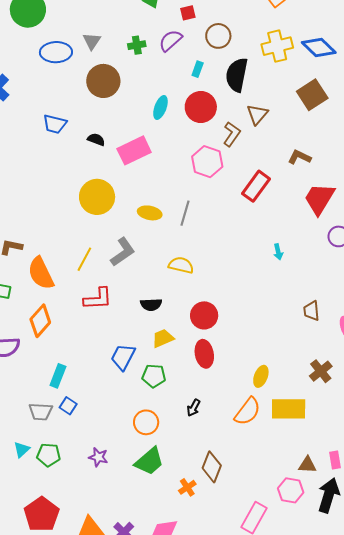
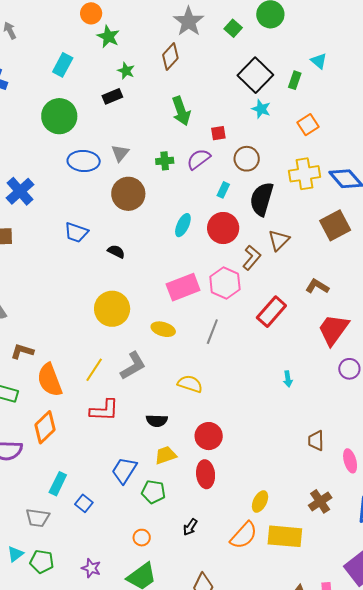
pink rectangle: (134, 150) -> (183, 287), moved
gray line: (185, 213) -> (212, 332), moved
blue square: (68, 406) -> (84, 503), moved
orange circle: (146, 422) -> (142, 538), size x0.7

